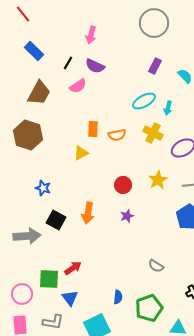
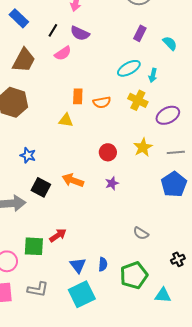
yellow triangle: (81, 153) -> (66, 120), turned 35
orange arrow: (88, 213) -> (73, 180), turned 100
blue triangle: (70, 298) -> (78, 265), moved

